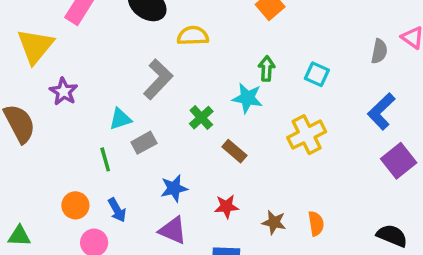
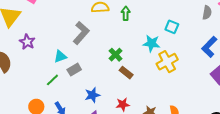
green arrow: (267, 69) -> (126, 13), moved
cyan star: (247, 98) -> (151, 43), moved
green cross: (201, 118) -> (116, 55), moved
green line: (105, 159) -> (52, 80), turned 64

